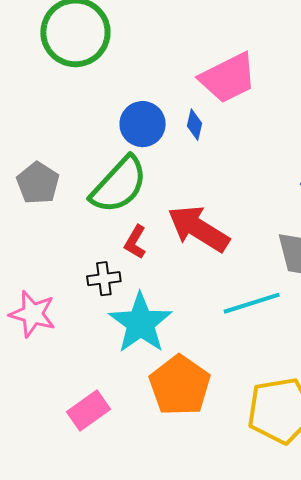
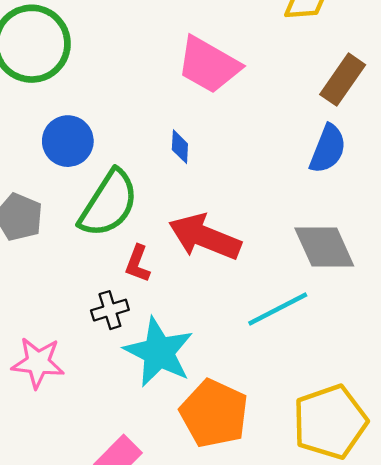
pink trapezoid: (228, 78) -> (209, 65), turned 66
blue circle: (143, 124) -> (68, 141), moved
blue diamond: (195, 125) -> (180, 147), moved

